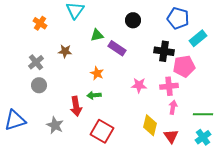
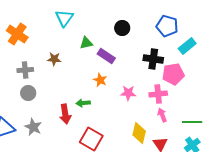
orange cross: (40, 23) -> (17, 34), moved, size x1.5
gray cross: (36, 62) -> (25, 70), turned 35
orange star: (97, 73) -> (100, 80), moved
pink arrow: (173, 107) -> (162, 115), turned -32
gray star: (55, 125) -> (33, 127), moved

